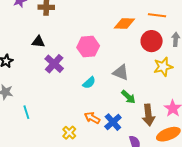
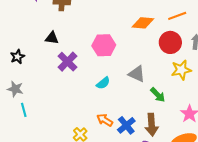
orange line: (157, 15) -> (177, 16), turned -30
green arrow: (128, 97) -> (158, 95), moved
cyan line: (26, 112) -> (24, 110), moved
brown arrow: (148, 115) -> (152, 125), moved

